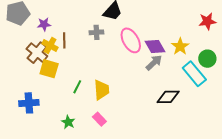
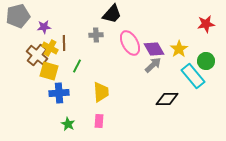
green line: (77, 87) -> (77, 66), moved
blue cross: (29, 103) -> (59, 93), moved
pink rectangle: (99, 119) -> (99, 121), turned 48

